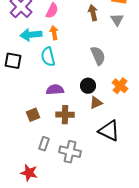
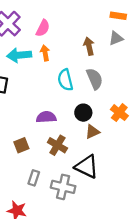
brown arrow: (93, 13) -> (89, 46), moved
gray triangle: (117, 20) -> (116, 38), turned 40
cyan semicircle: (48, 57) -> (65, 80), moved
brown cross: (65, 115) -> (57, 145), turned 30
black triangle: (109, 131) -> (87, 167), moved

